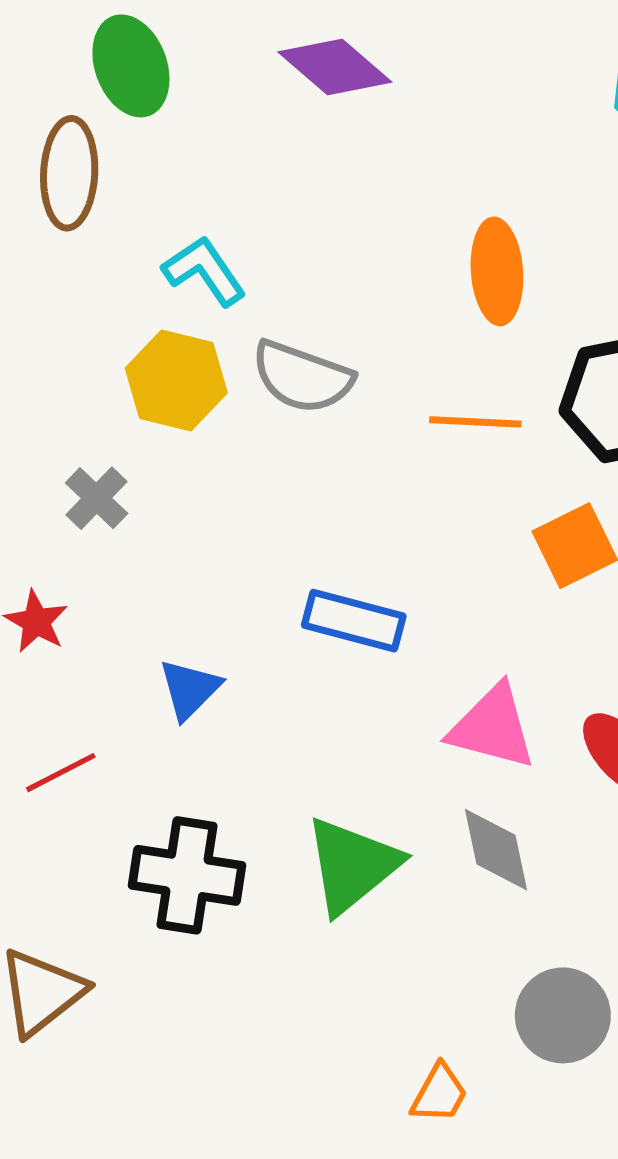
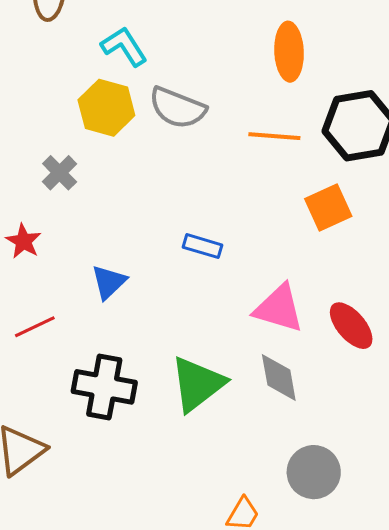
blue rectangle: (354, 621) -> (202, 246), size x0.7

